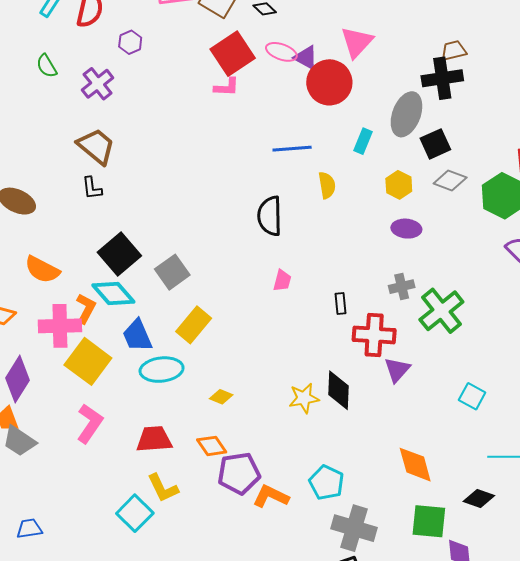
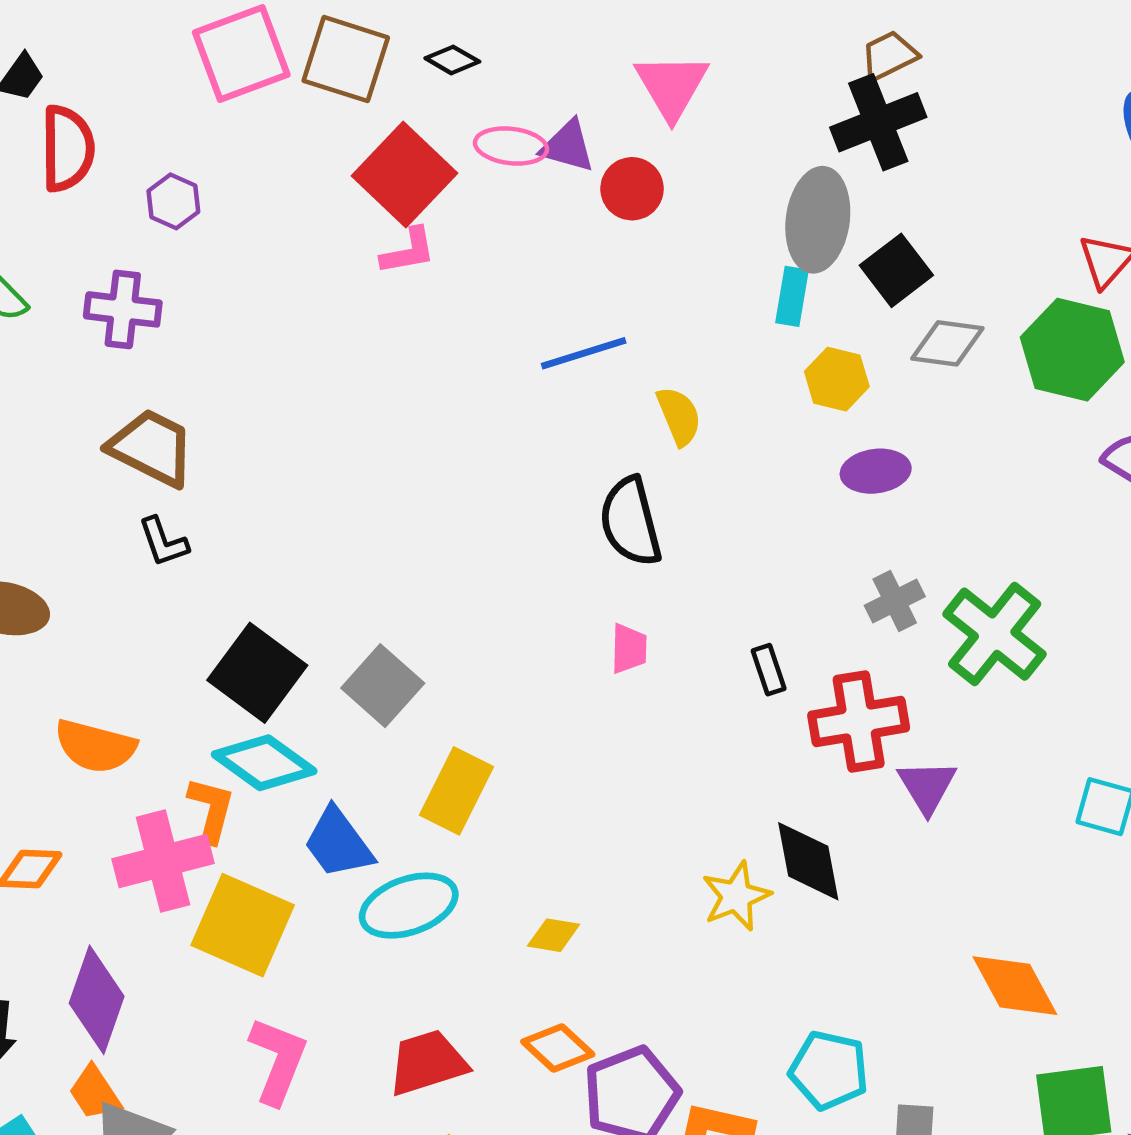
red circle: (329, 82) -> (632, 189), size x0.6
purple cross: (98, 84) -> (123, 309), turned -32
cyan rectangle: (363, 141) -> (792, 296), moved
black semicircle: (270, 216) -> (630, 522), moved

